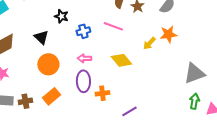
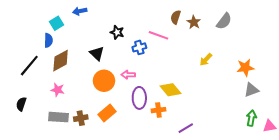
pink line: (113, 26) -> (158, 35), moved
orange star: (168, 34) -> (245, 68), moved
pink arrow: (84, 58) -> (128, 75), moved
yellow diamond: (121, 60) -> (171, 90), moved
gray triangle: (194, 73) -> (251, 90), size x0.7

